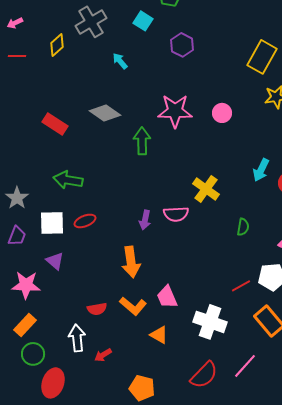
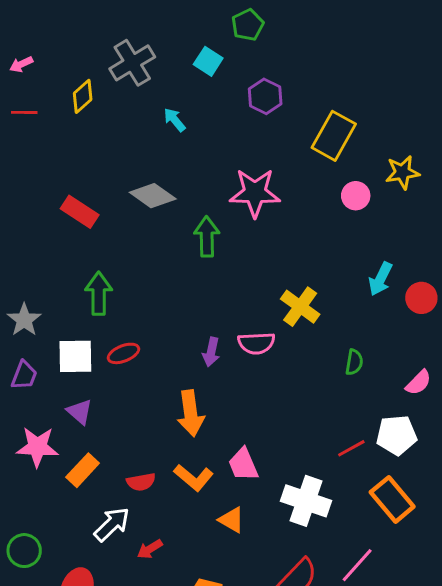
yellow rectangle: (262, 57) -> (334, 136), moved
pink circle: (222, 113) -> (356, 196), moved
green arrow: (68, 180) -> (99, 294), turned 80
orange rectangle: (25, 325) -> (83, 470), moved
white arrow: (77, 338) -> (112, 524), turned 52
green circle: (33, 354) -> (24, 551), moved

